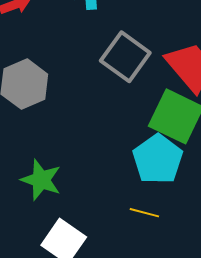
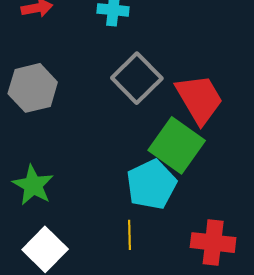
yellow line: (144, 213) -> (129, 235), turned 64

